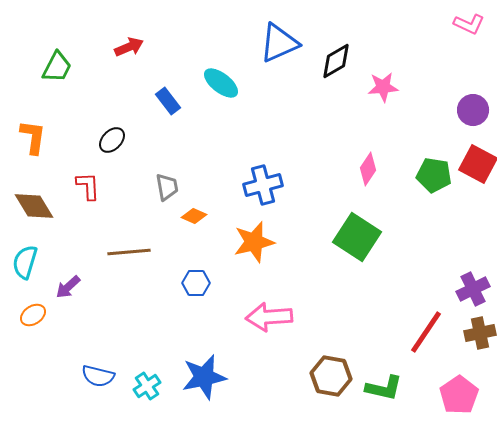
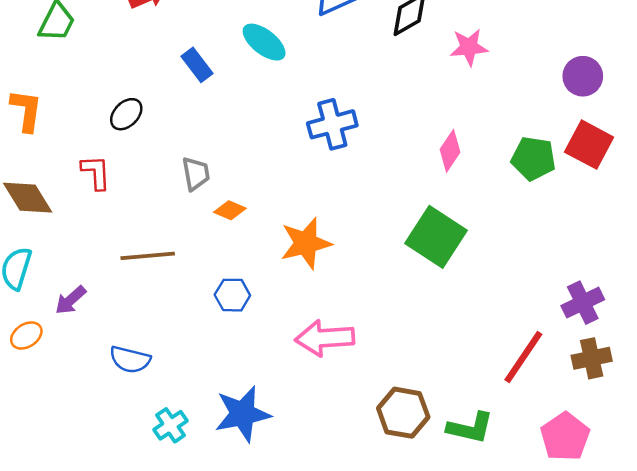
blue cross: (263, 185) -> (332, 124), moved
blue semicircle: (98, 376) -> (130, 360), moved

